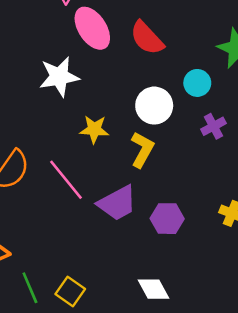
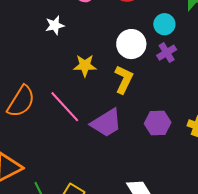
white star: (59, 77) -> (55, 25), size x0.6
purple cross: (213, 126) -> (167, 53), moved
purple hexagon: (167, 219) -> (158, 123), moved

